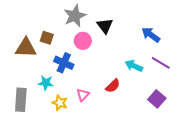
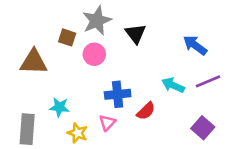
brown square: (47, 38) -> (67, 37), moved
pink circle: (83, 41) -> (94, 54), moved
blue cross: (64, 63) -> (118, 94), moved, turned -30
purple line: (161, 63) -> (208, 81), turned -54

